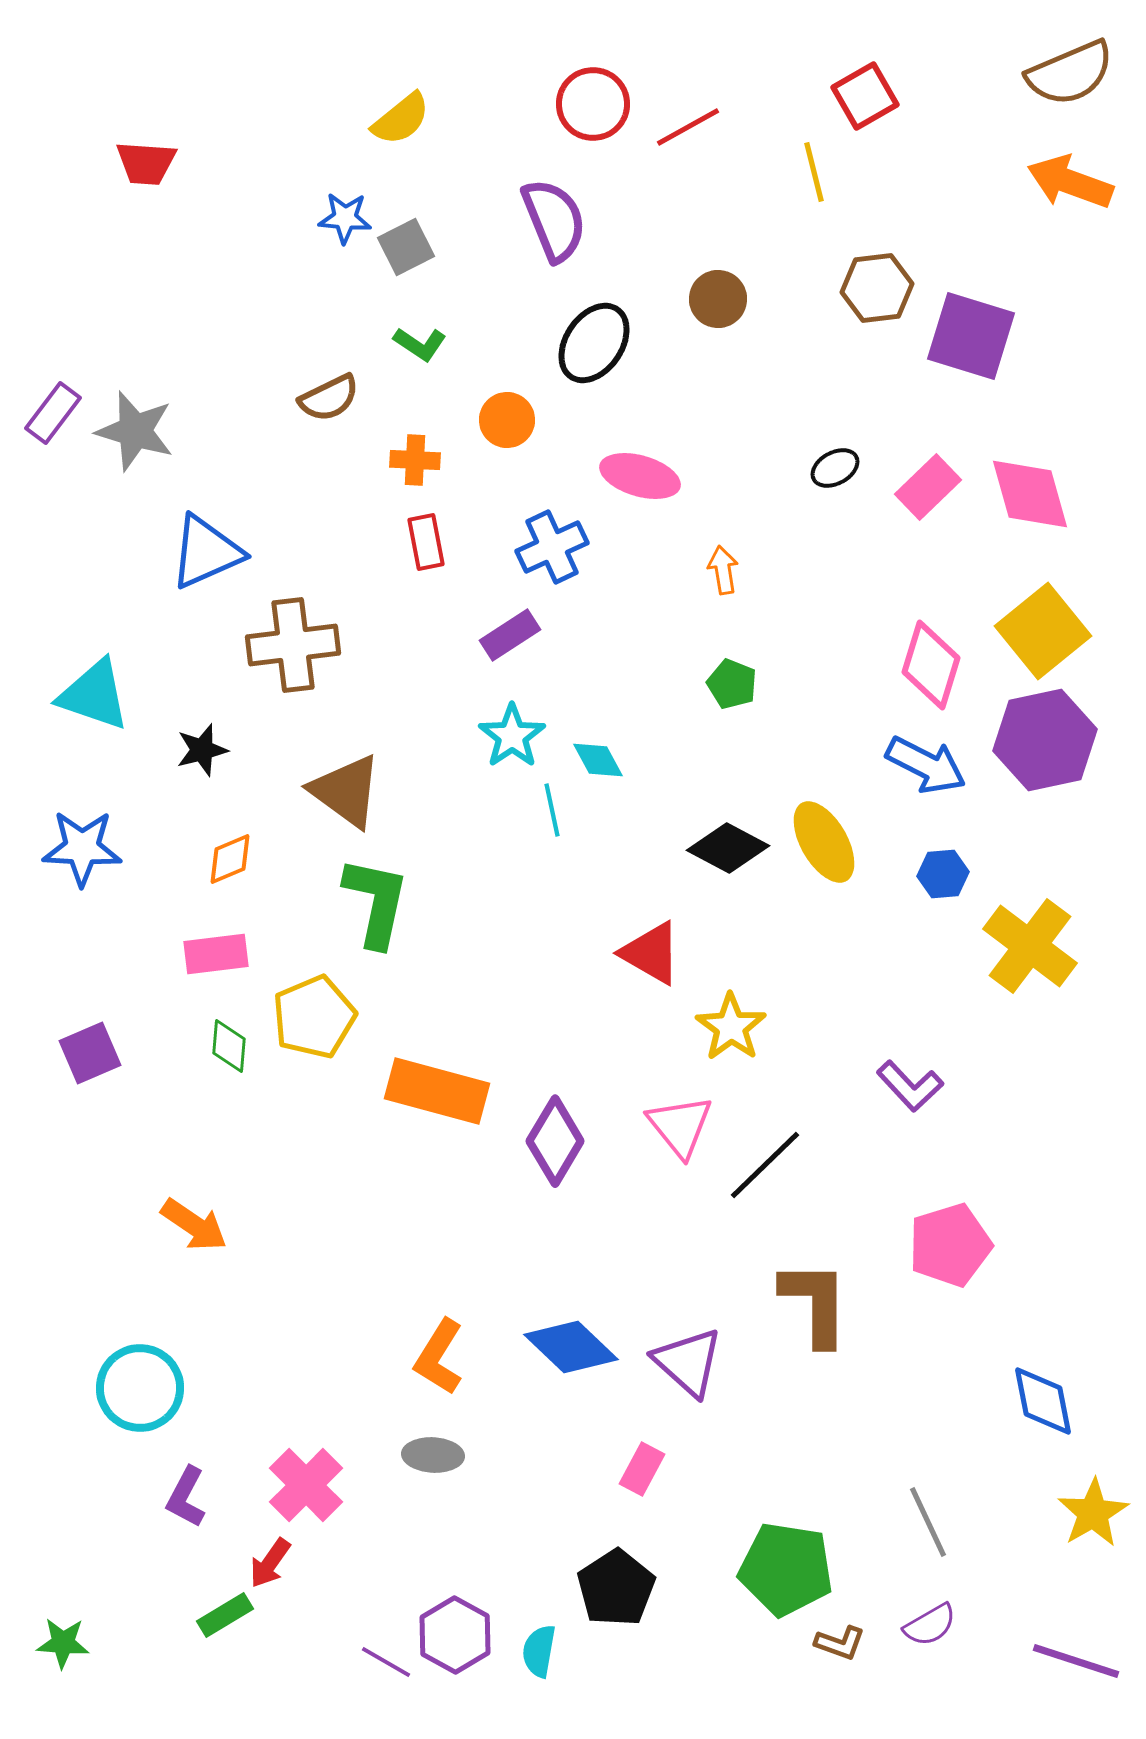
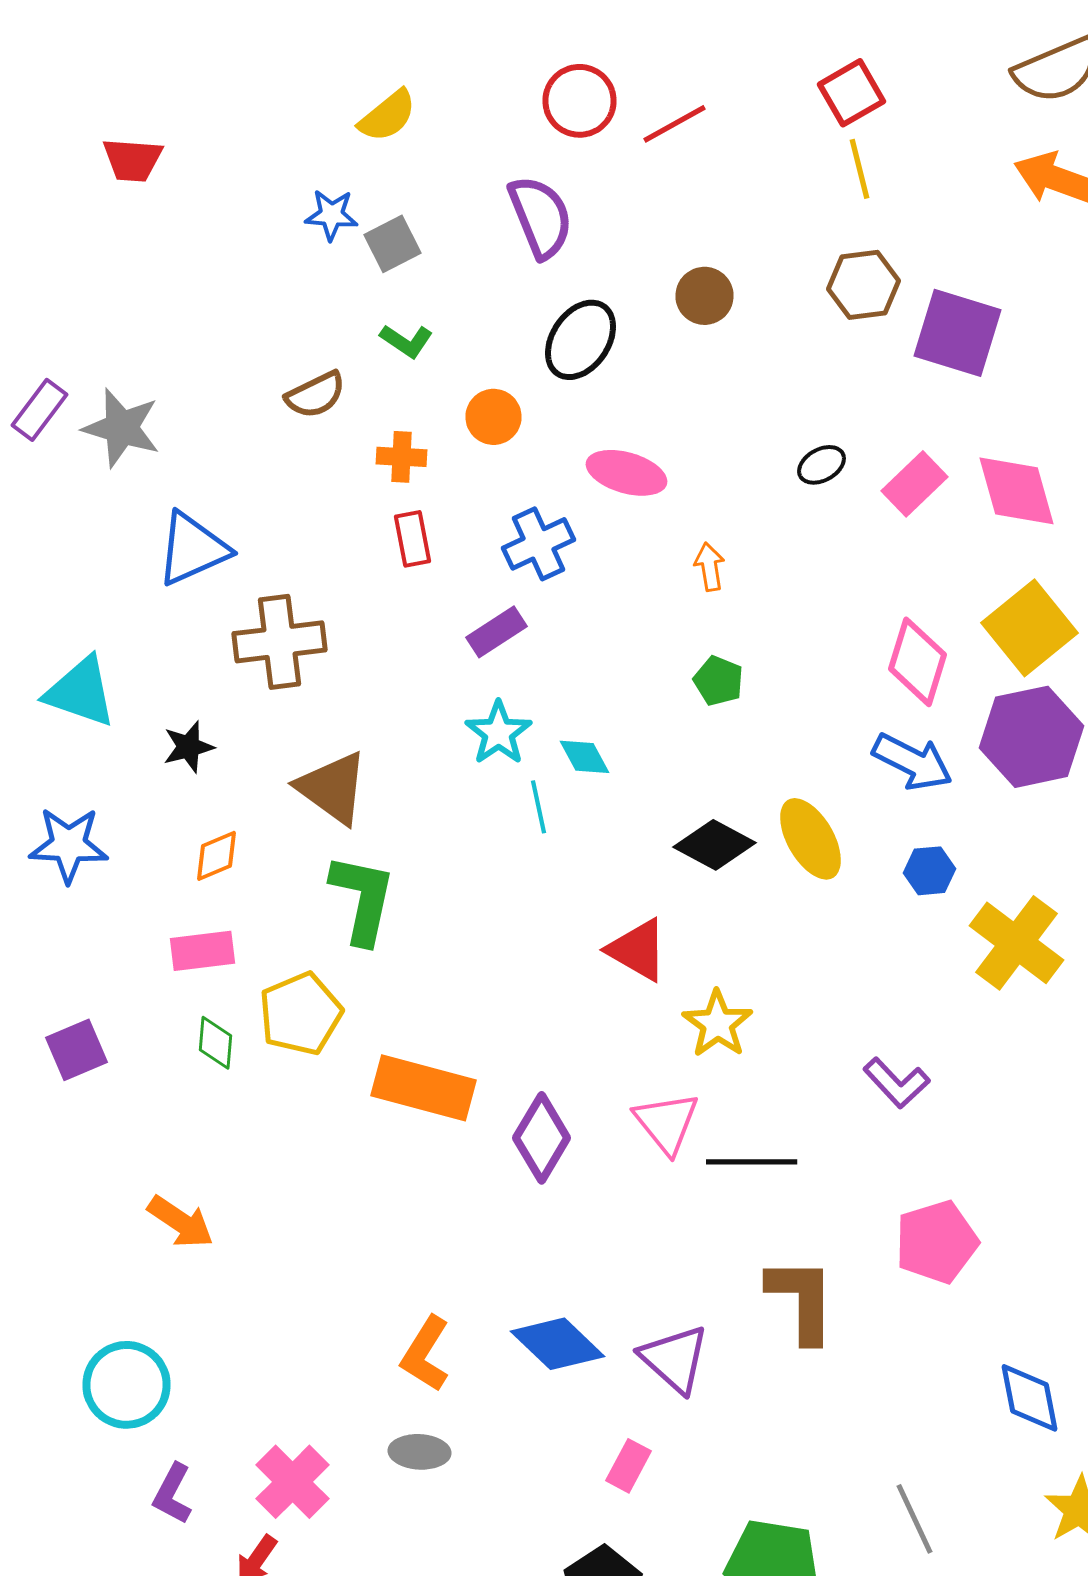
yellow line: (814, 172) -> (860, 169), moved
black line: (765, 1165) -> (752, 1162), turned 44

